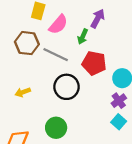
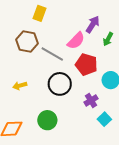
pink semicircle: (58, 24) -> (76, 41), moved
green arrow: (83, 37) -> (108, 39), moved
purple cross: (119, 101) -> (91, 100), moved

